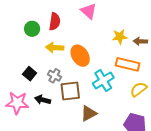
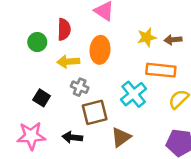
orange ellipse: (80, 56) -> (100, 50), moved, turned 45
gray cross: (54, 76) -> (80, 87), moved
black arrow: (43, 100) -> (72, 137), moved

